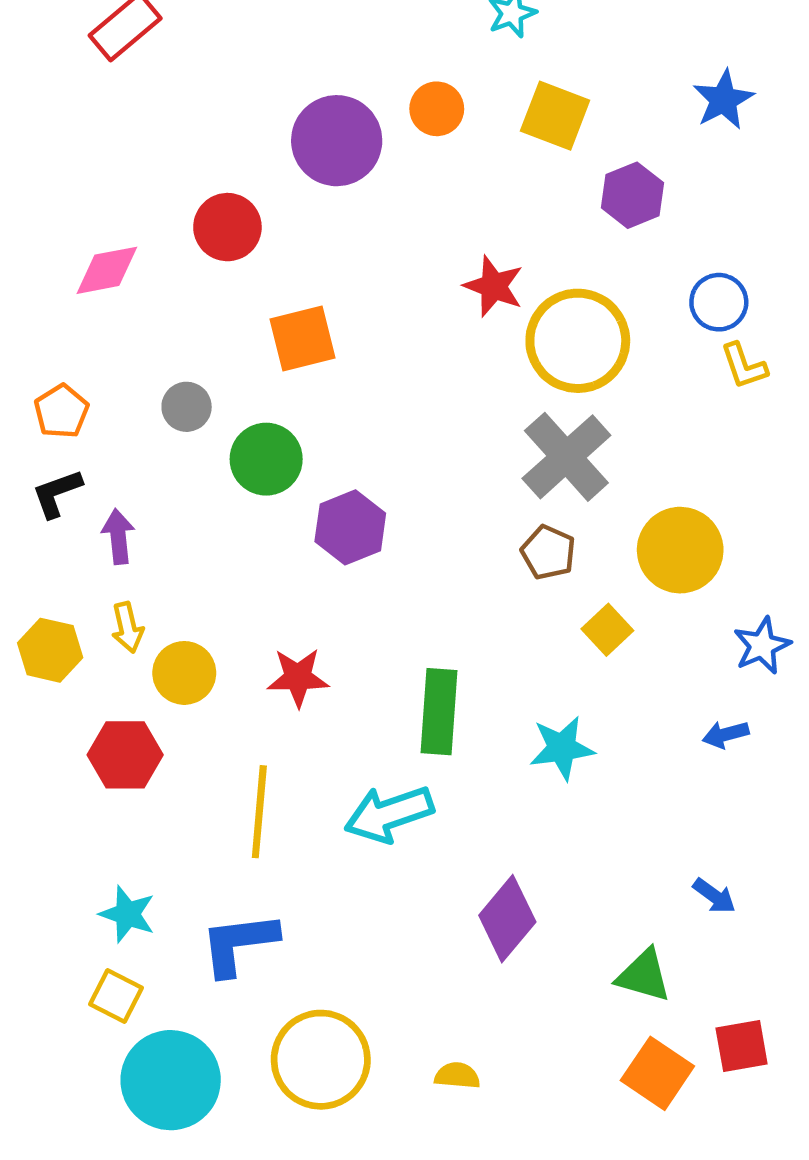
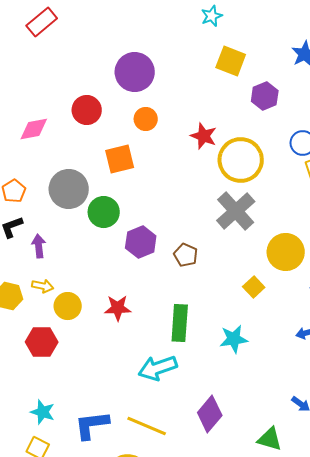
orange circle: (437, 109) -> (146, 119), moved
gray circle: (187, 407) -> (69, 189), size x1.8
brown pentagon: (548, 552) -> (186, 255), moved
yellow arrow: (127, 627) -> (43, 286), turned -65
yellow line: (259, 812) -> (147, 426), moved, turned -72

